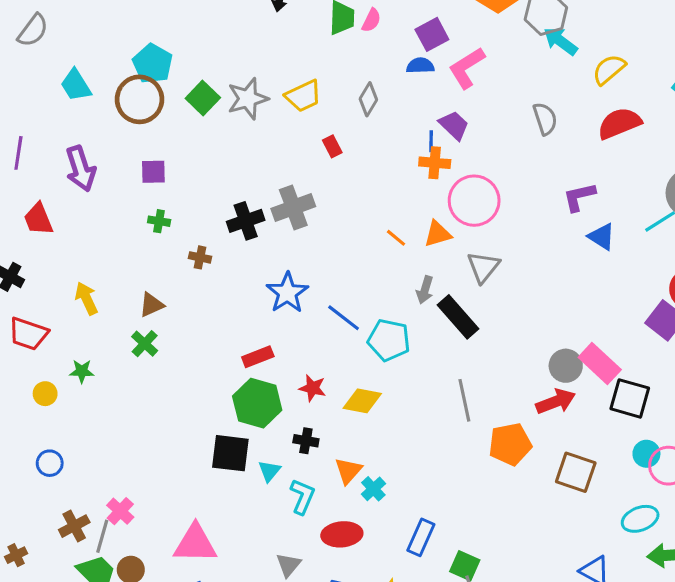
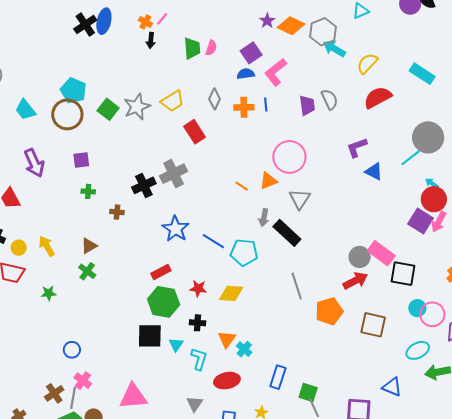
purple trapezoid: (454, 125) -> (307, 105), moved, turned 45
blue line: (431, 141) -> (266, 105), moved
red rectangle: (332, 146) -> (195, 132), size x1.6
orange cross: (435, 163) -> (244, 107), moved
yellow circle: (45, 394) -> (19, 248), moved
blue circle: (50, 463) -> (72, 350), moved

